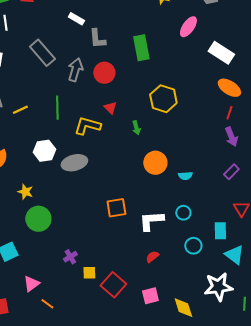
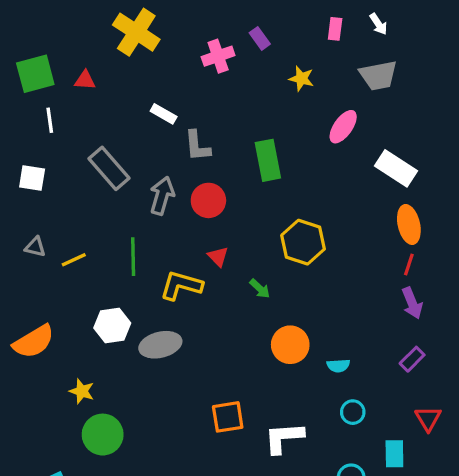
orange ellipse: (229, 88) -> (409, 224), turned 45
green arrow: (136, 128) -> (260, 289), turned -32
cyan circle: (183, 213) -> (353, 412), moved

